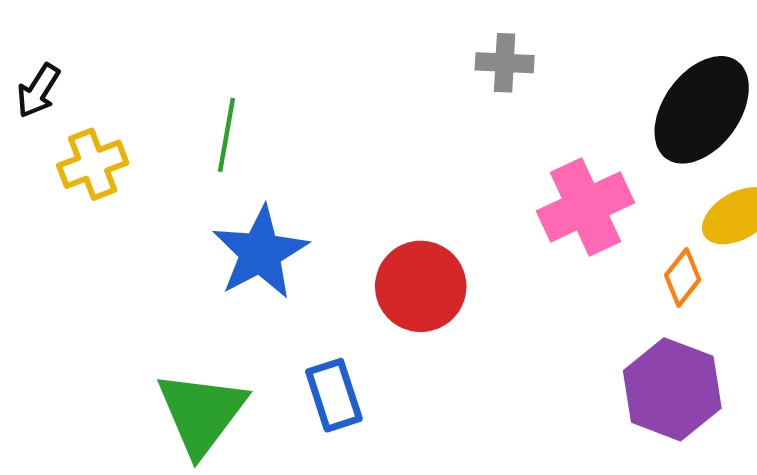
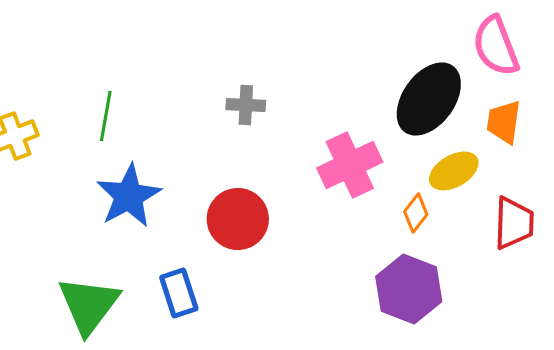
gray cross: (505, 63) -> (246, 105), moved

